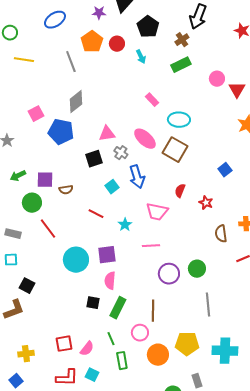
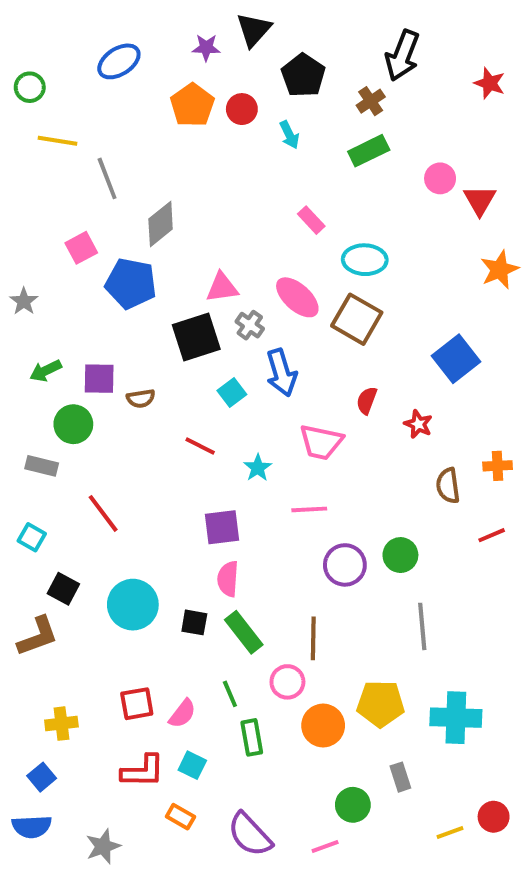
gray line: (71, 62) -> (107, 178), moved
black square: (94, 159) -> (196, 337), size x1.4
blue square: (225, 170) -> (456, 359), size x1.6
red line: (48, 229) -> (103, 513), moved
gray rectangle: (13, 234) -> (42, 466), moved
cyan square: (11, 260) -> (32, 537), turned 32
cyan circle: (76, 260) -> (133, 605), moved
green rectangle: (118, 308) -> (244, 632), turned -65

